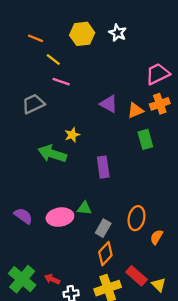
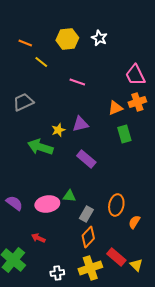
pink trapezoid: (158, 74) -> (135, 75), turned -90
pink line: (61, 82) -> (77, 82), moved
purple triangle: (109, 104) -> (80, 124), moved, turned -42
purple rectangle: (103, 167) -> (86, 159), turned -42
red arrow: (52, 279) -> (38, 238), moved

